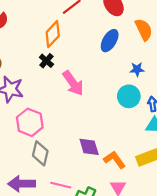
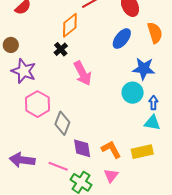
blue star: (137, 69) -> (144, 69), size x1.6
purple diamond: (89, 147) -> (82, 148), moved
gray diamond: (40, 153) -> (62, 123), moved

